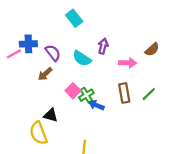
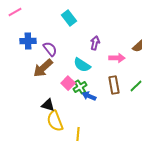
pink line: (14, 54) -> (15, 12), moved
cyan semicircle: (82, 58) -> (82, 65), moved
brown arrow: (45, 74) -> (43, 68), size x1.5
yellow semicircle: (38, 133) -> (55, 121), moved

